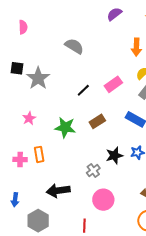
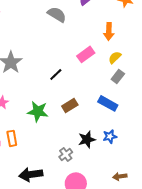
gray semicircle: (74, 46) -> (57, 14), moved
pink rectangle: (113, 84) -> (86, 54), moved

